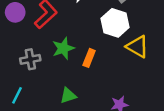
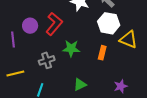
green star: (63, 48) -> (71, 48), turned 30
orange rectangle: (89, 58) -> (102, 53), moved

